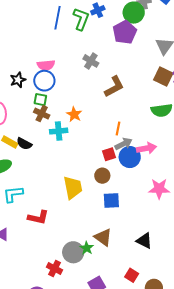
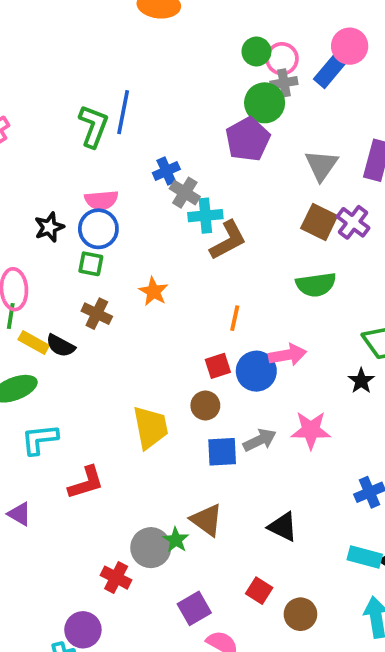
blue cross: (98, 10) -> (166, 171), moved
green L-shape: (81, 19) -> (93, 126), moved
brown cross: (42, 114) -> (97, 314), moved
cyan cross: (59, 131) -> (205, 216), moved
gray arrow: (124, 144) -> (260, 440), moved
red L-shape: (38, 217) -> (86, 483), turned -30

